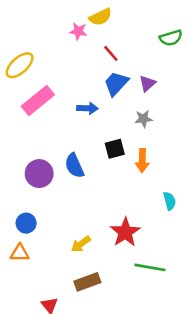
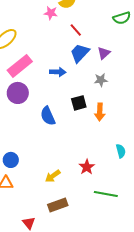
purple circle: (39, 174) -> (18, 93), moved
cyan semicircle: (170, 201) -> (121, 151), moved
red star: (125, 232) -> (87, 167), size x0.7

